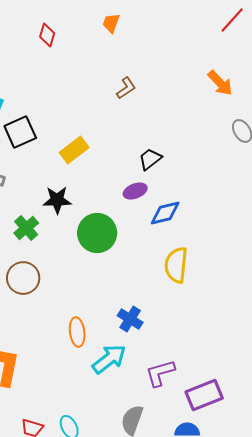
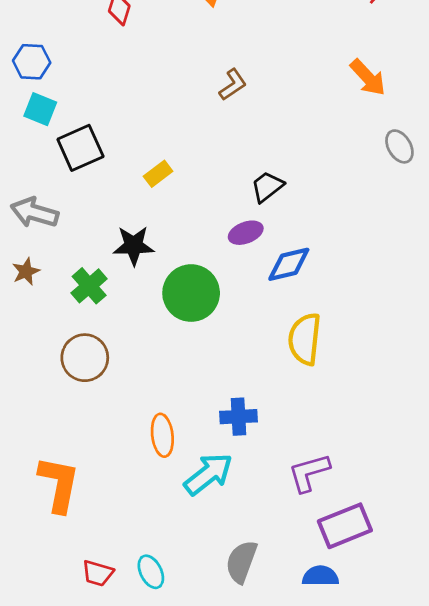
yellow rectangle: (74, 150) -> (158, 174), size x0.7
blue cross: (130, 319) -> (239, 417), turned -35
purple L-shape: (160, 373) -> (309, 473), moved

